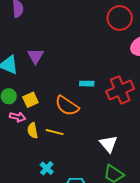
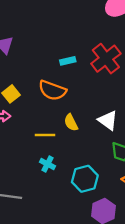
yellow semicircle: (33, 131) -> (71, 123), moved
yellow line: (55, 132) -> (45, 135), moved

